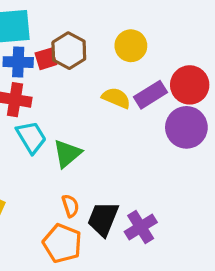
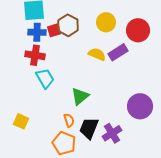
red circle: (190, 85) -> (138, 30), moved
purple circle: (186, 127) -> (140, 106), moved
green triangle: (67, 154) -> (80, 96), moved

